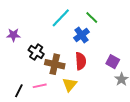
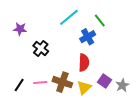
purple square: (113, 62) -> (105, 81), moved
brown cross: (55, 64) -> (62, 82), moved
yellow triangle: (70, 85) -> (84, 88), moved

